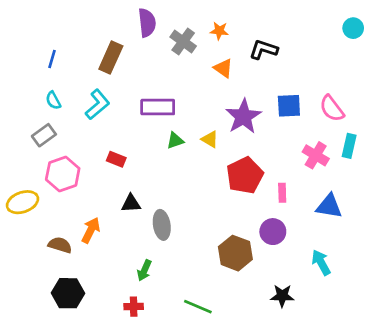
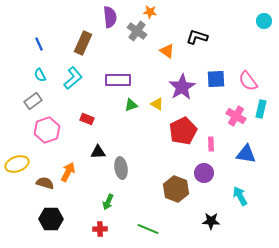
orange star: (219, 31) -> (150, 12), moved
blue line: (52, 59) -> (39, 44), turned -40
yellow ellipse: (23, 202) -> (17, 164), moved

